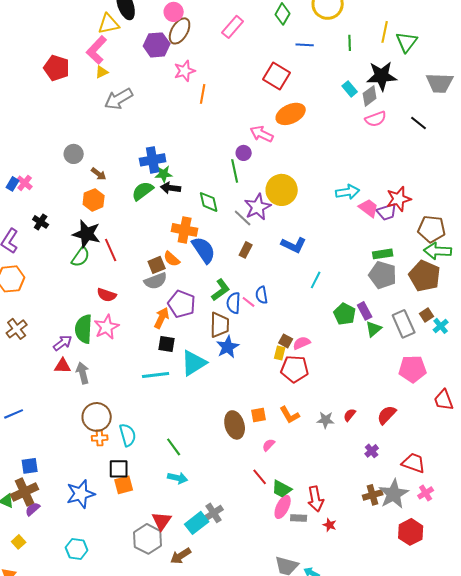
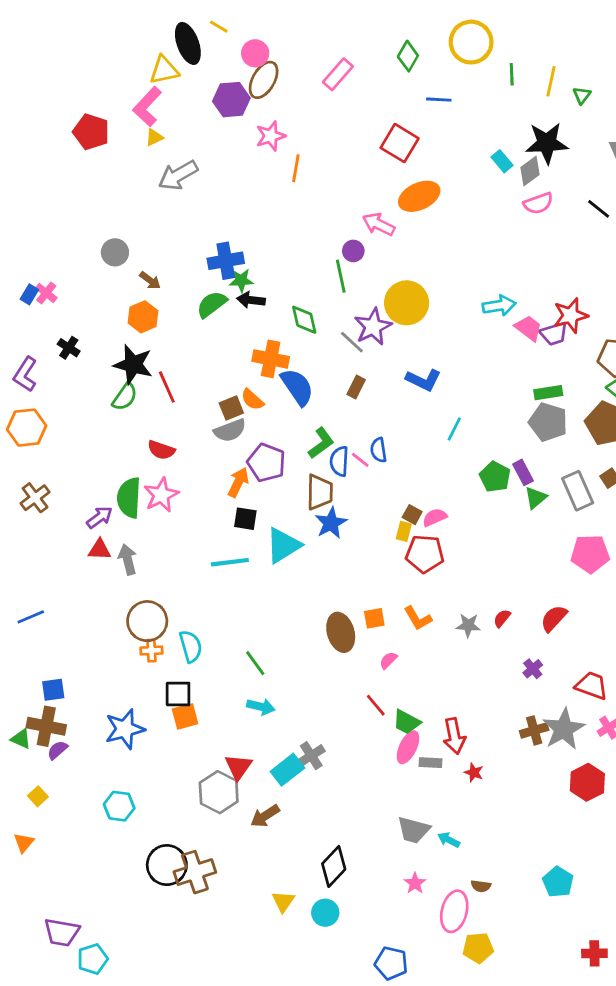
green triangle: (407, 42) -> (582, 95), size x0.6
green line: (350, 43) -> (512, 74), moved
brown cross: (25, 492) -> (46, 726), turned 36

